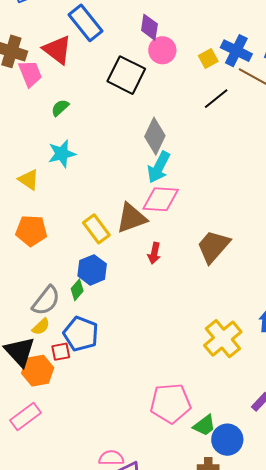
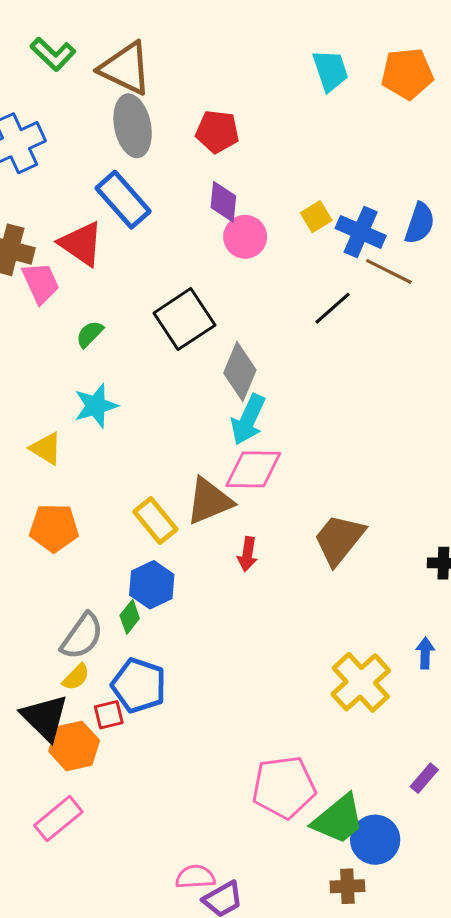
yellow square: (208, 59) -> (316, 217), moved
black square: (126, 75) -> (184, 319), moved, turned 33
green trapezoid: (204, 425) -> (338, 819), size x1.5

